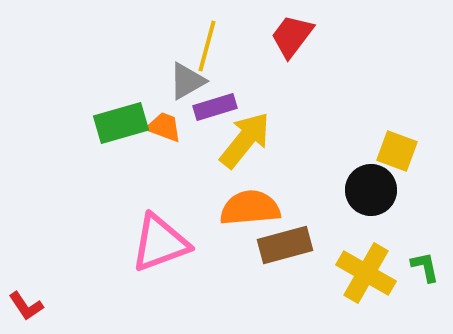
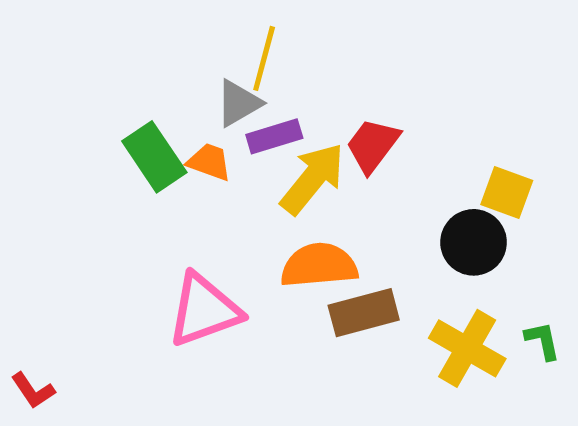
red trapezoid: (292, 36) -> (373, 145), moved
green rectangle: (121, 123) -> (154, 157), turned 72

